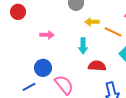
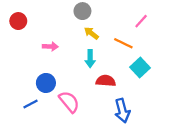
yellow arrow: (92, 22) -> (91, 33), moved, turned 40

